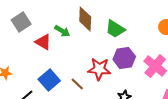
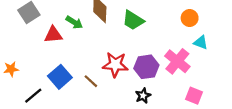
red triangle: (43, 42) -> (53, 35), turned -36
purple hexagon: (124, 58) -> (146, 67), moved

